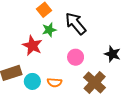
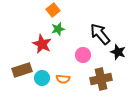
black arrow: (76, 23) -> (100, 34), moved
brown cross: (95, 82) -> (101, 79), turned 35

